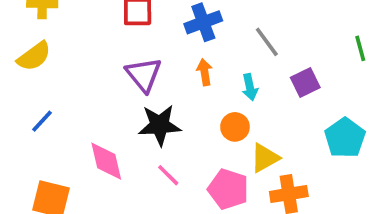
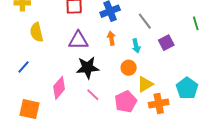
yellow semicircle: (34, 56) -> (36, 32), moved, turned 114
purple triangle: (144, 75) -> (78, 40), turned -50
cyan pentagon: (345, 138) -> (187, 88), moved
pink diamond: (106, 161) -> (59, 88), turned 55
pink pentagon: (228, 189) -> (126, 102), turned 30

